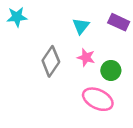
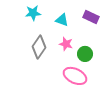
cyan star: (17, 17) -> (33, 13), moved
cyan triangle: (81, 26) -> (62, 20), turned -48

